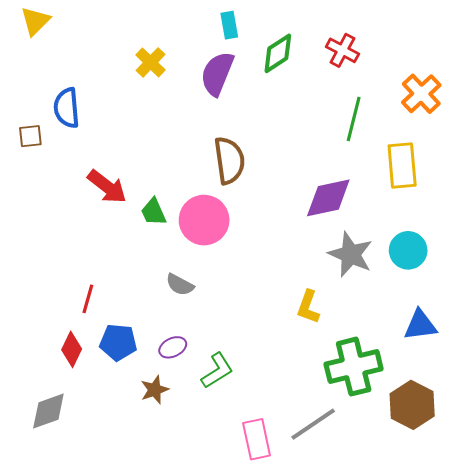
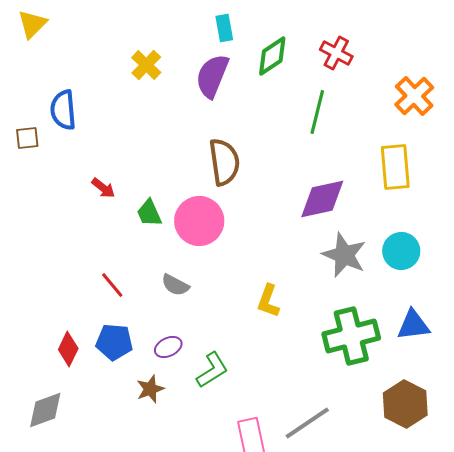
green line: (354, 119) -> (317, 112), moved
red arrow: (107, 187) -> (103, 188), size x0.6
red line: (88, 299) -> (112, 285), moved, turned -56
yellow L-shape: (308, 307) -> (268, 301), moved
green cross: (354, 367) -> (351, 336), moved

